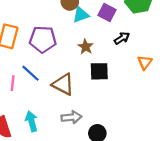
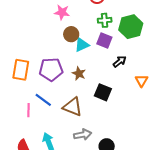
brown star: (86, 47) -> (79, 73), moved
black square: (99, 71) -> (103, 92), turned 30

